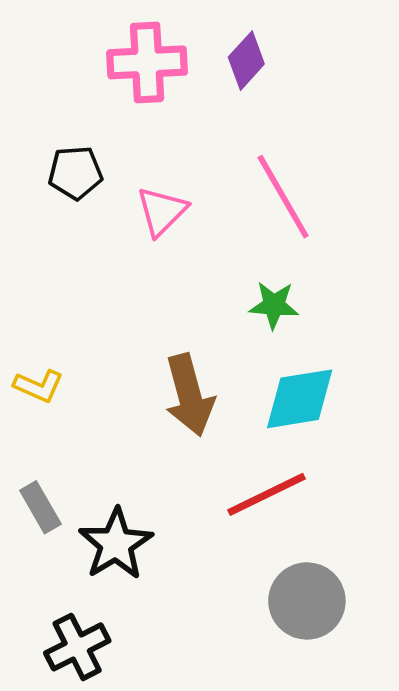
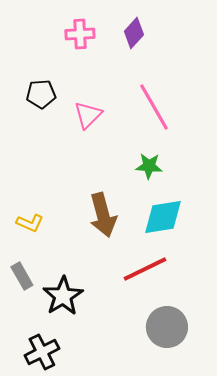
pink cross: (147, 62) -> (80, 34), size x0.7
yellow L-shape: (39, 386) -> (30, 223), moved

